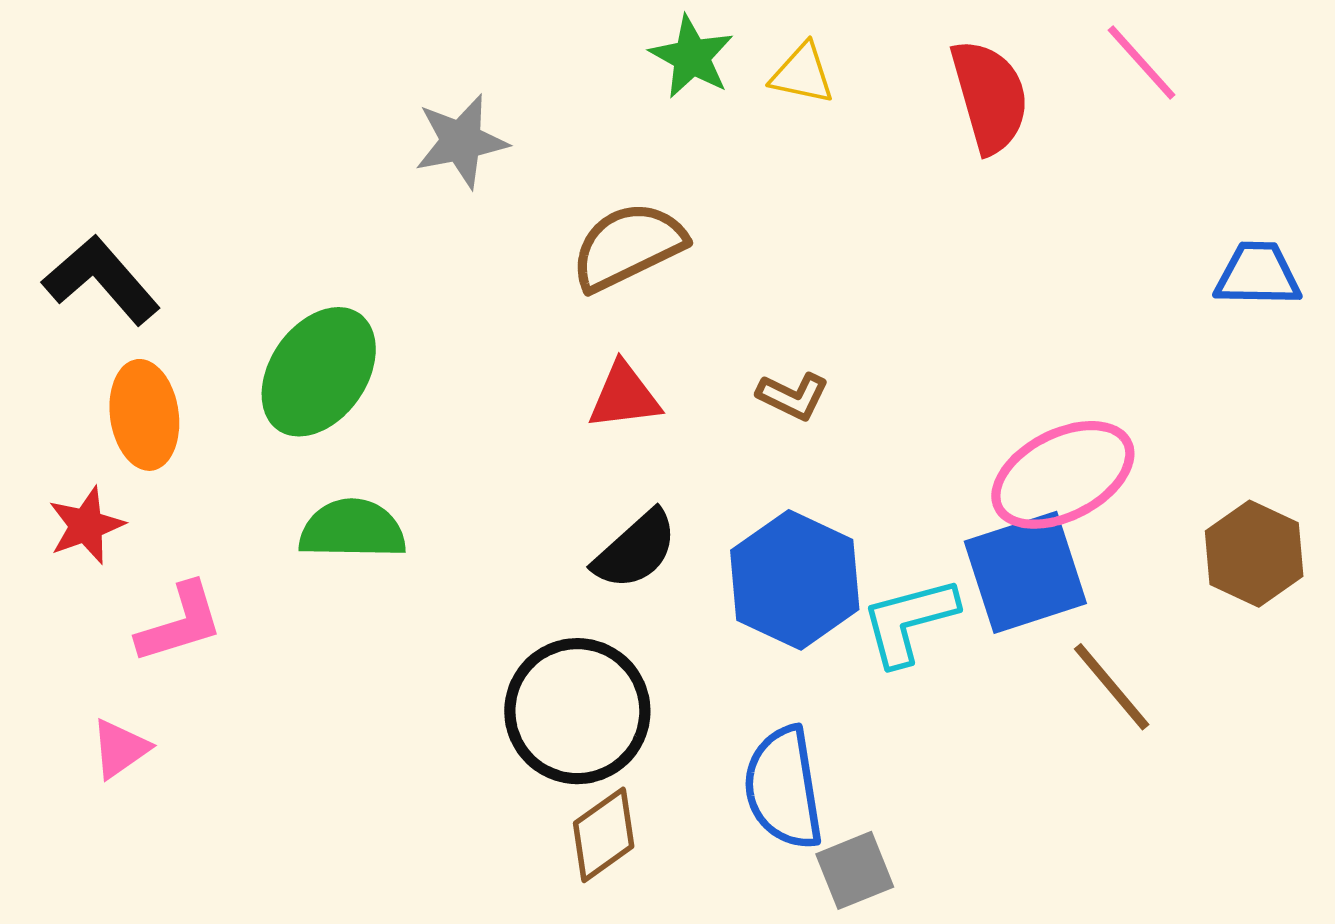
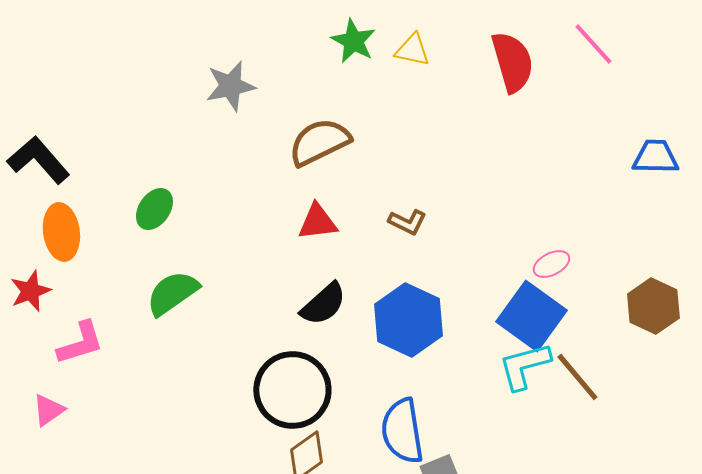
green ellipse: (319, 372) -> (154, 209), size x0.6
pink ellipse: (1063, 475) -> (551, 264), size x0.5
green semicircle: (352, 529) -> (172, 293), turned -36
blue square: (1025, 572) -> (531, 316), turned -36
cyan L-shape: (909, 621) -> (524, 366), moved

